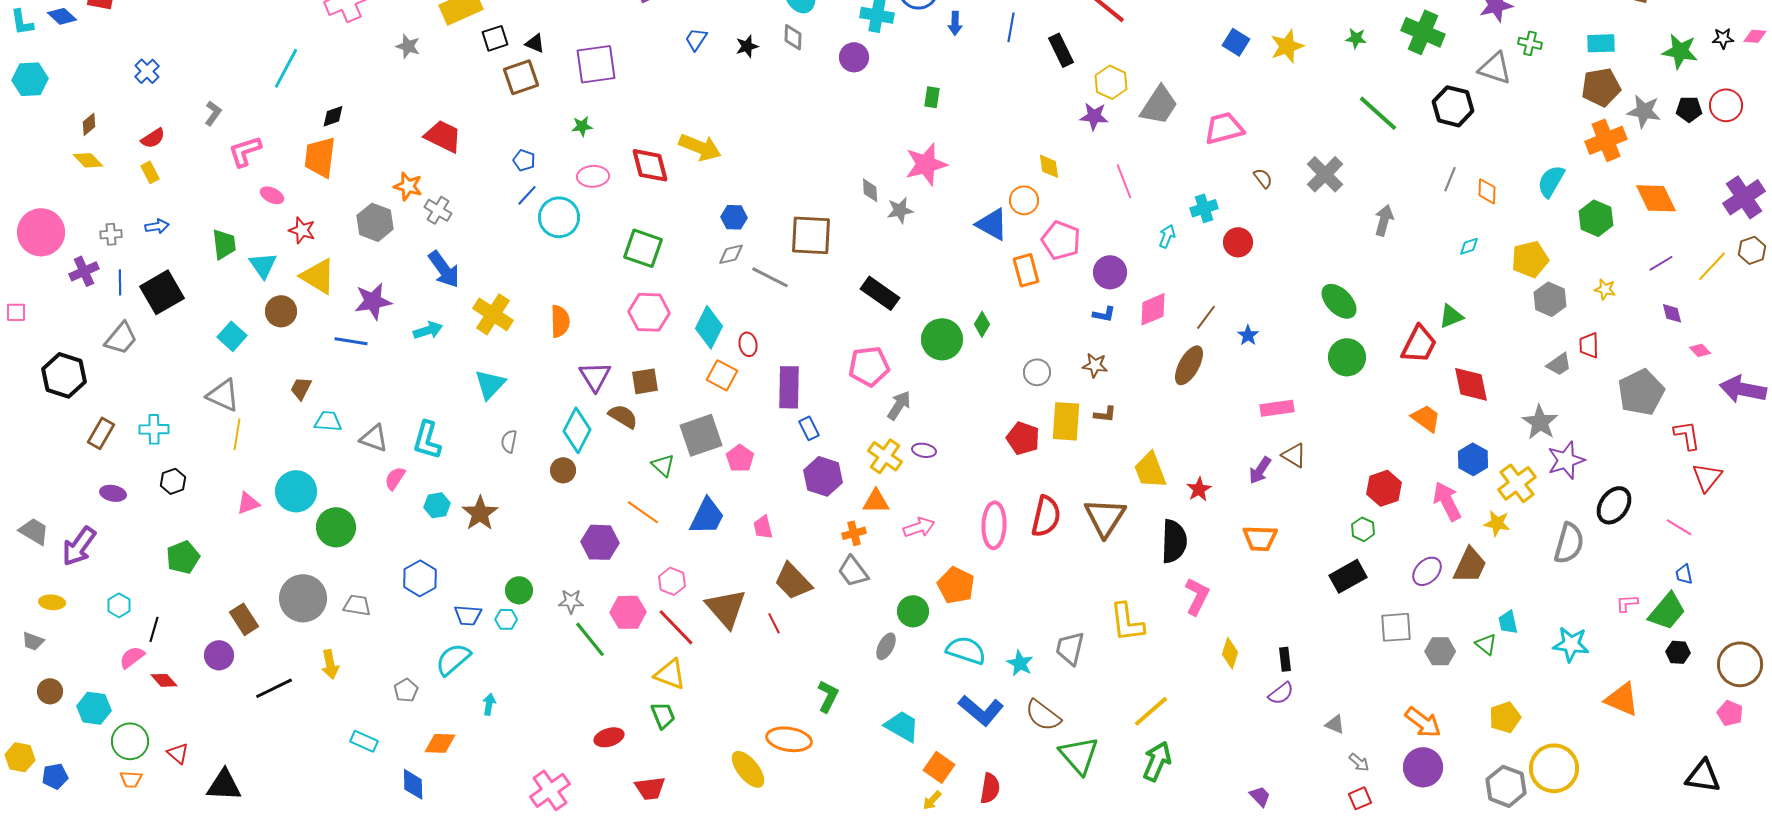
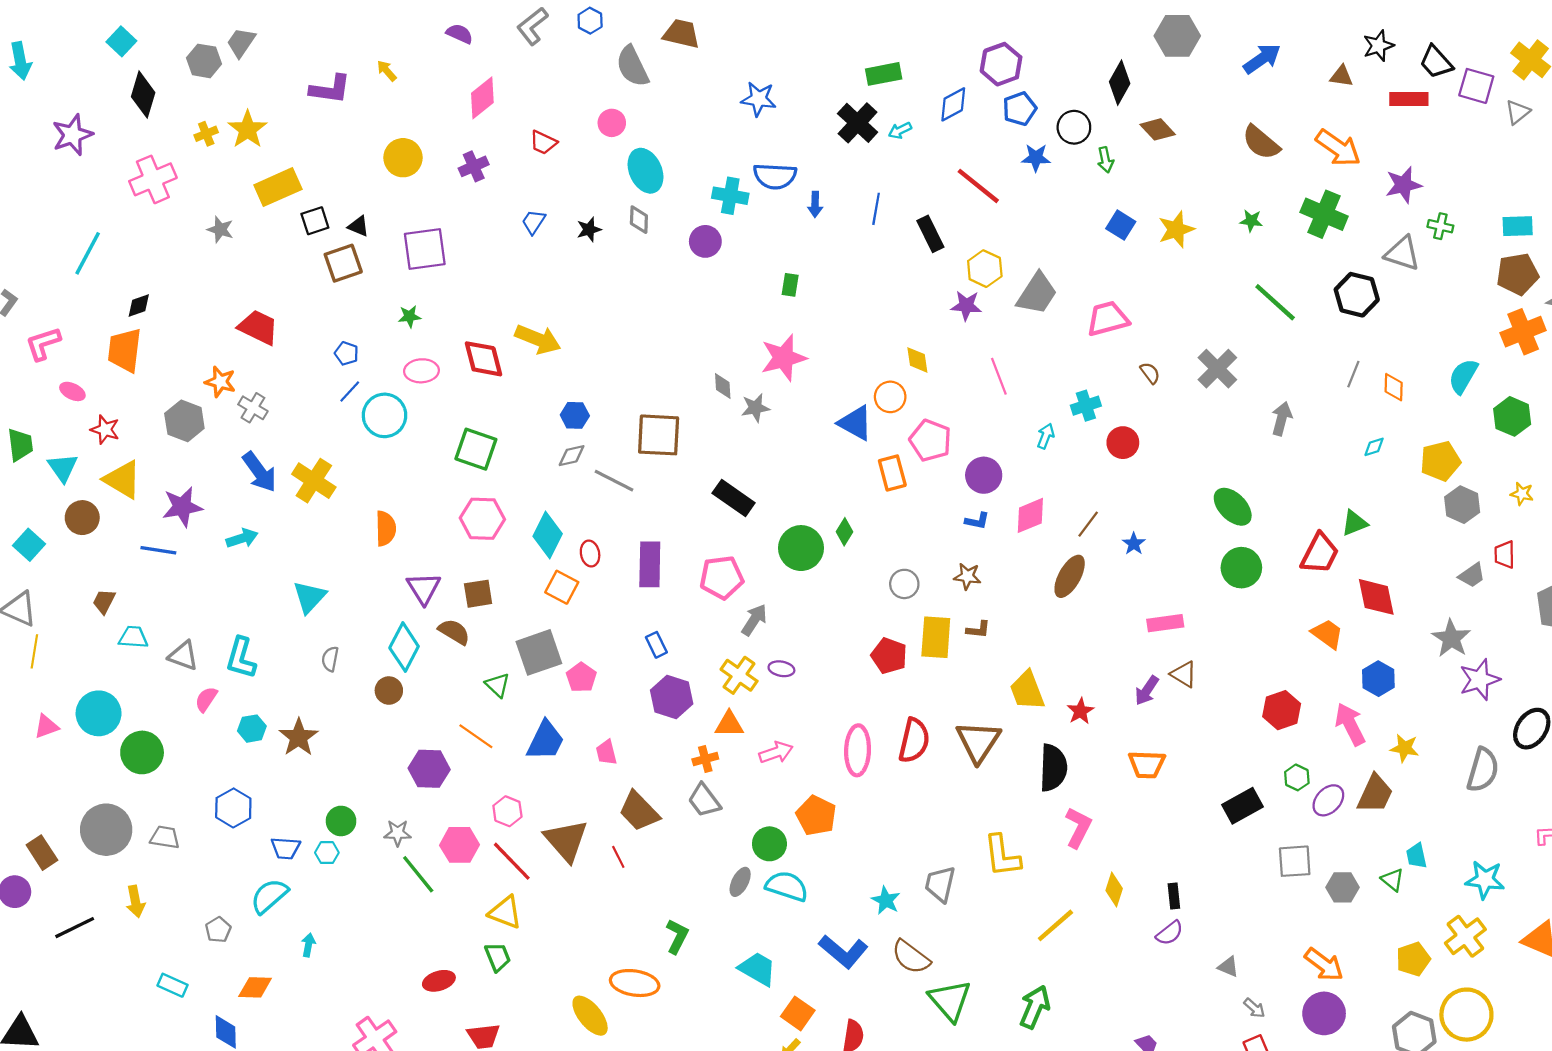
yellow cross: (493, 314) -> (314, 481), moved
purple rectangle: (789, 387) -> (650, 564), moved
yellow cross: (1517, 483) -> (1465, 936), moved
green hexagon: (1363, 529) -> (1297, 777), moved
cyan semicircle: (966, 650) -> (787, 886), moved
yellow line: (1151, 711) -> (1055, 925), moved

